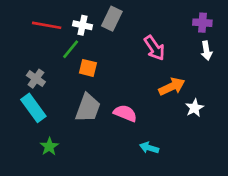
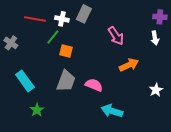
purple cross: (202, 23) -> (160, 17), moved
gray cross: (36, 79) -> (11, 43), moved
white star: (194, 108) -> (156, 90), moved
cyan arrow: (149, 148) -> (112, 111), size x1.5

